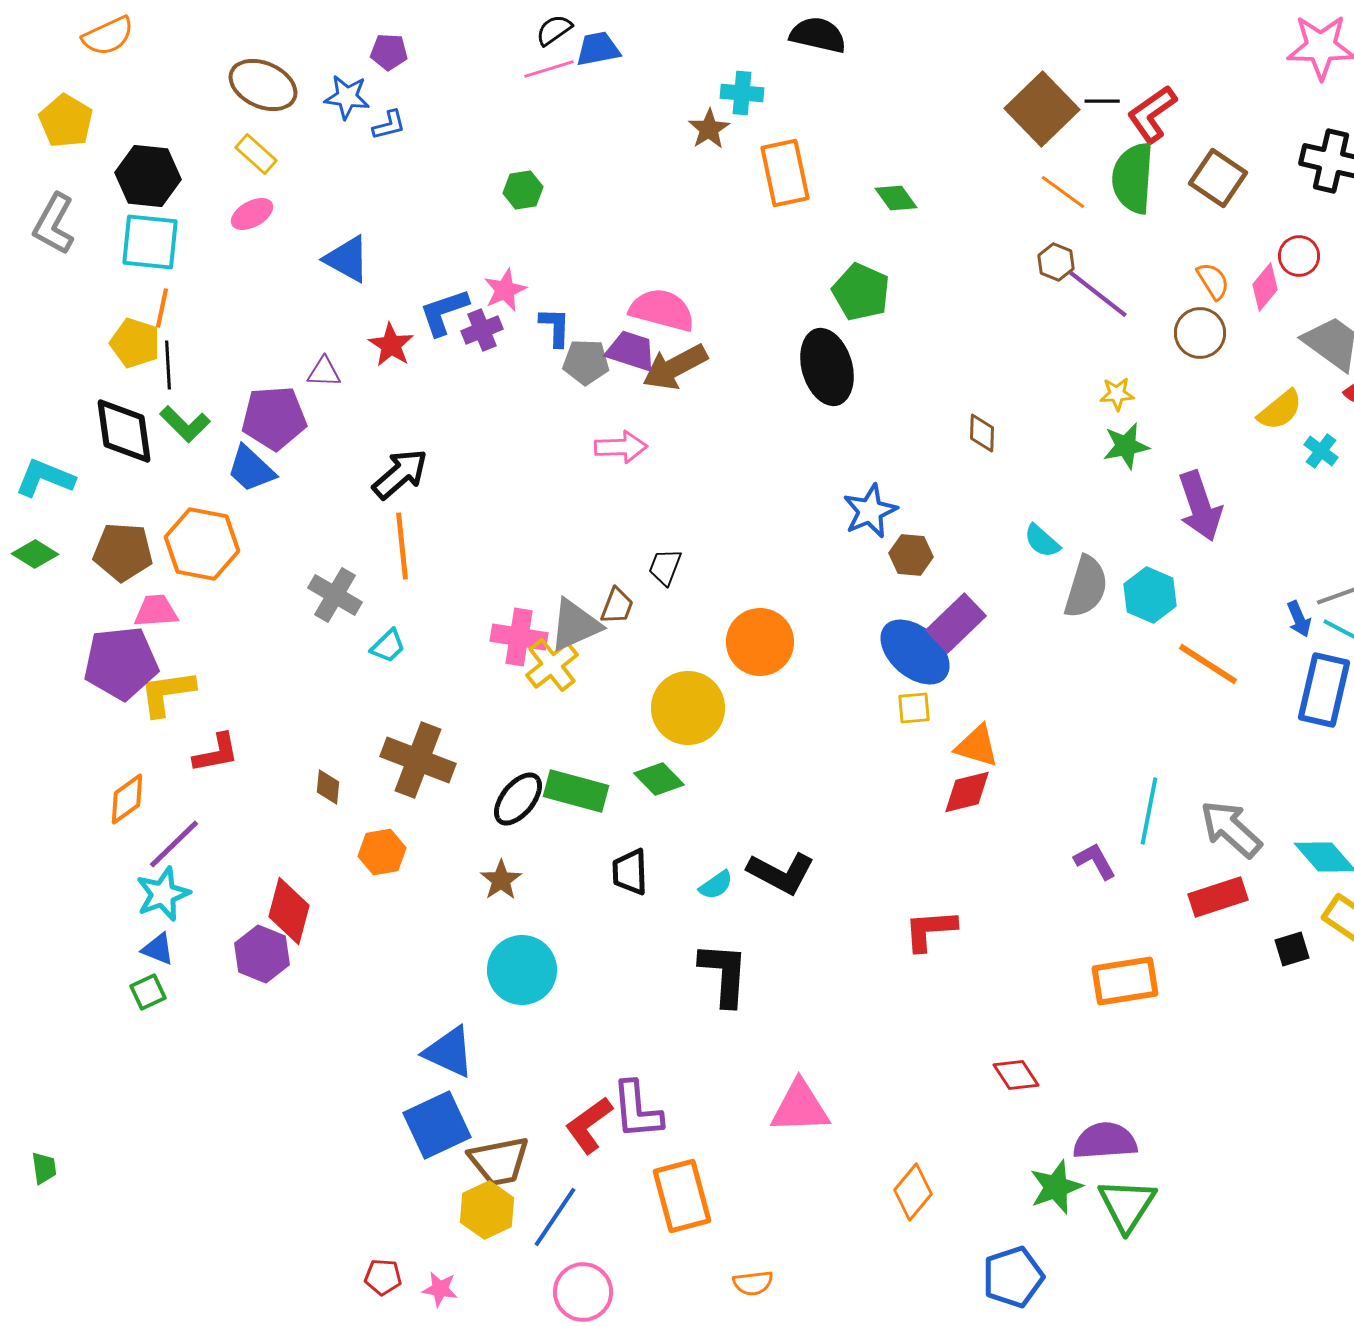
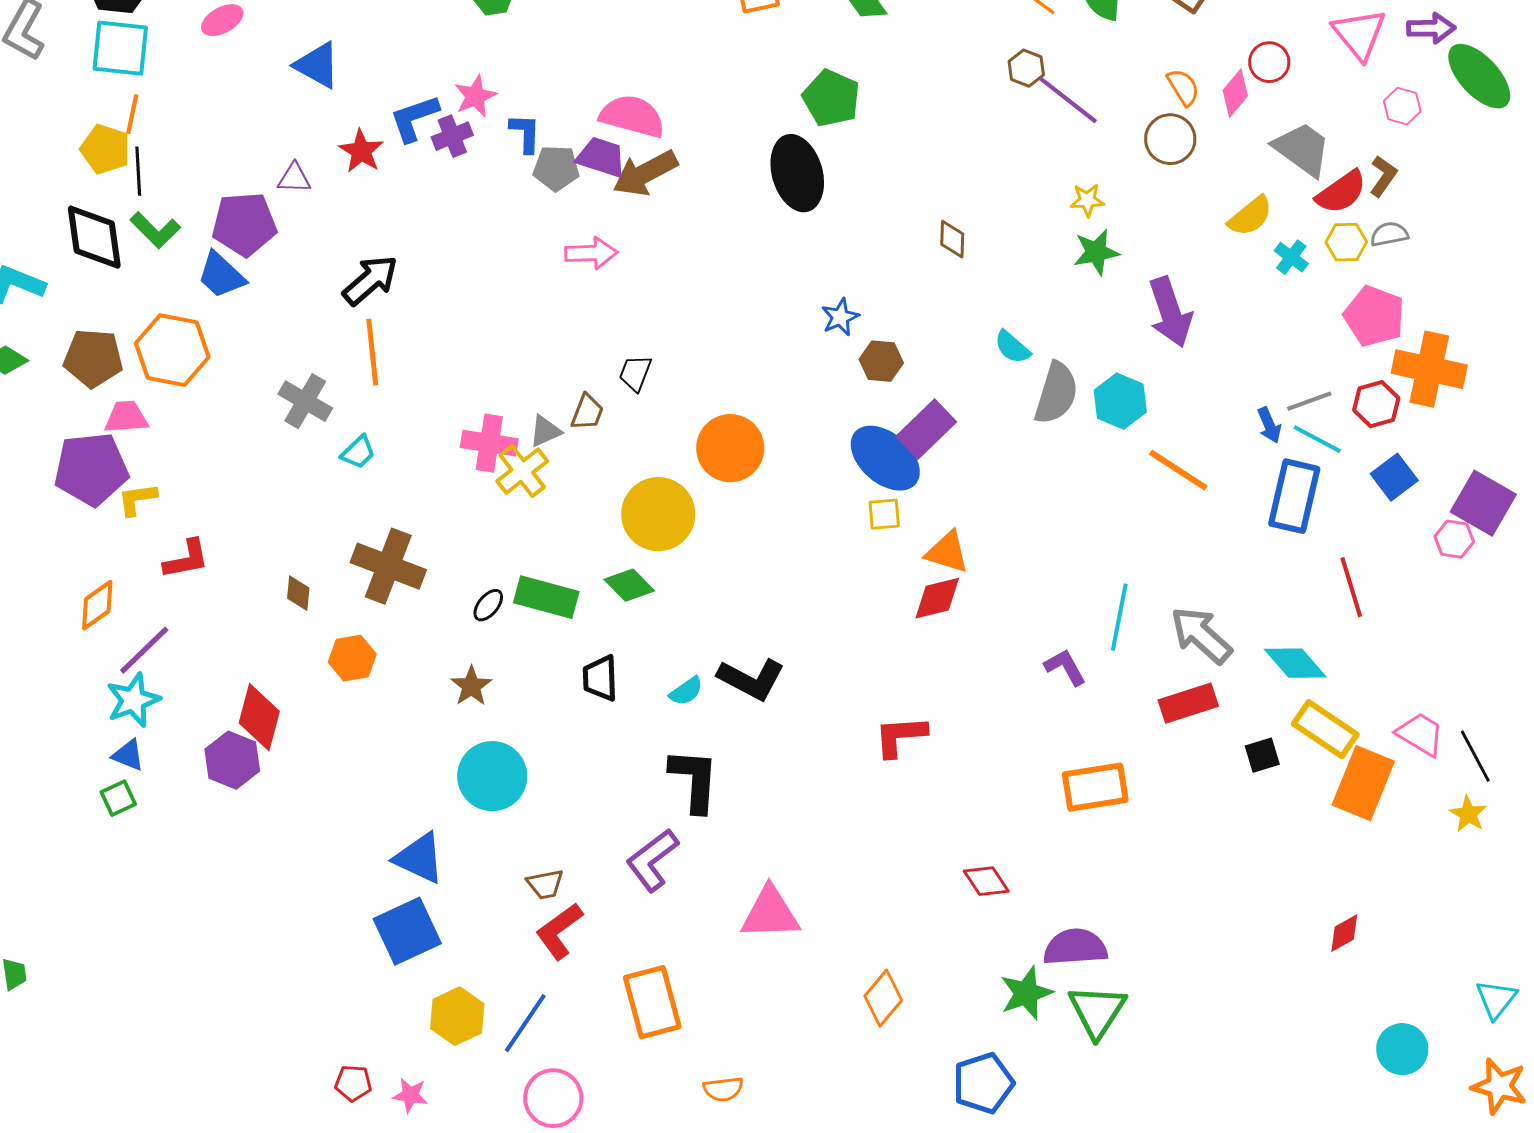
blue star: (870, 511) -> (840, 317), size x0.7
gray triangle: (575, 625) -> (545, 431), size x0.6
yellow L-shape: (167, 693) -> (137, 499), size x0.7
black ellipse: (518, 799) -> (488, 605), size x0.6
purple L-shape: (637, 1110) -> (652, 860), moved, turned 58
brown trapezoid: (499, 1161) -> (545, 884), moved, size x0.6

